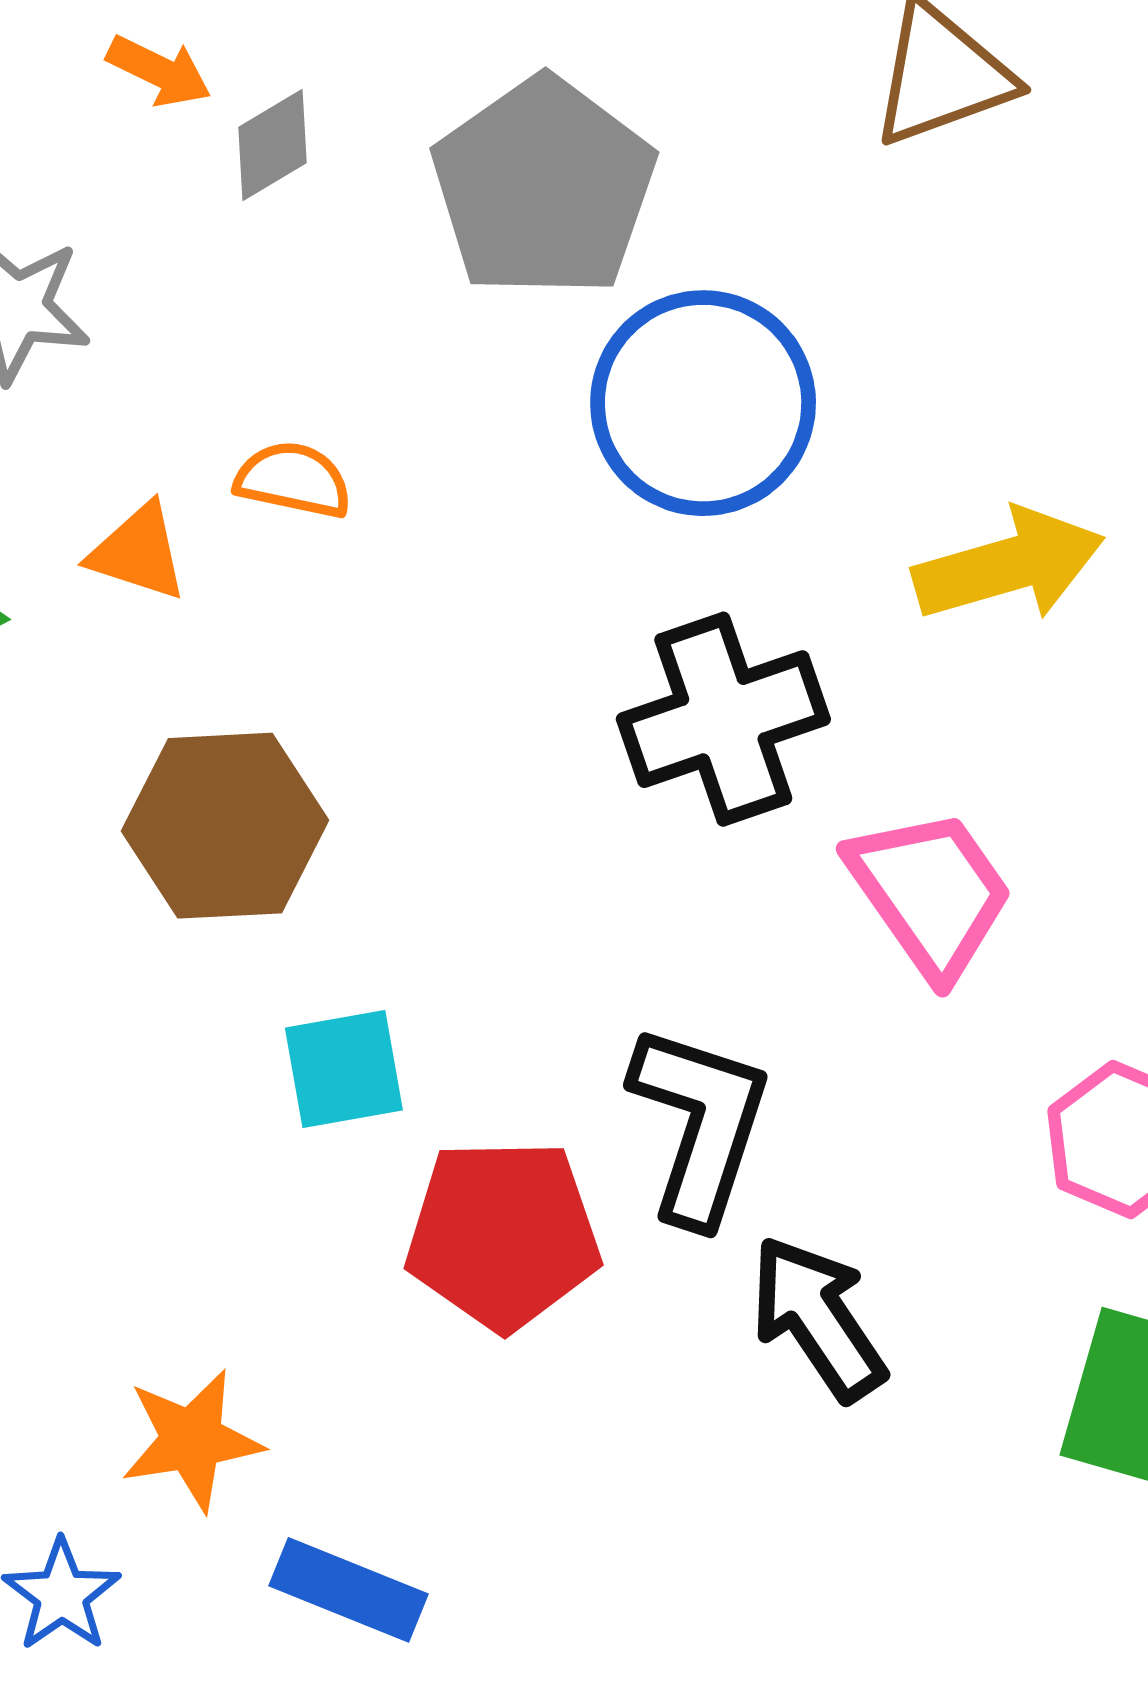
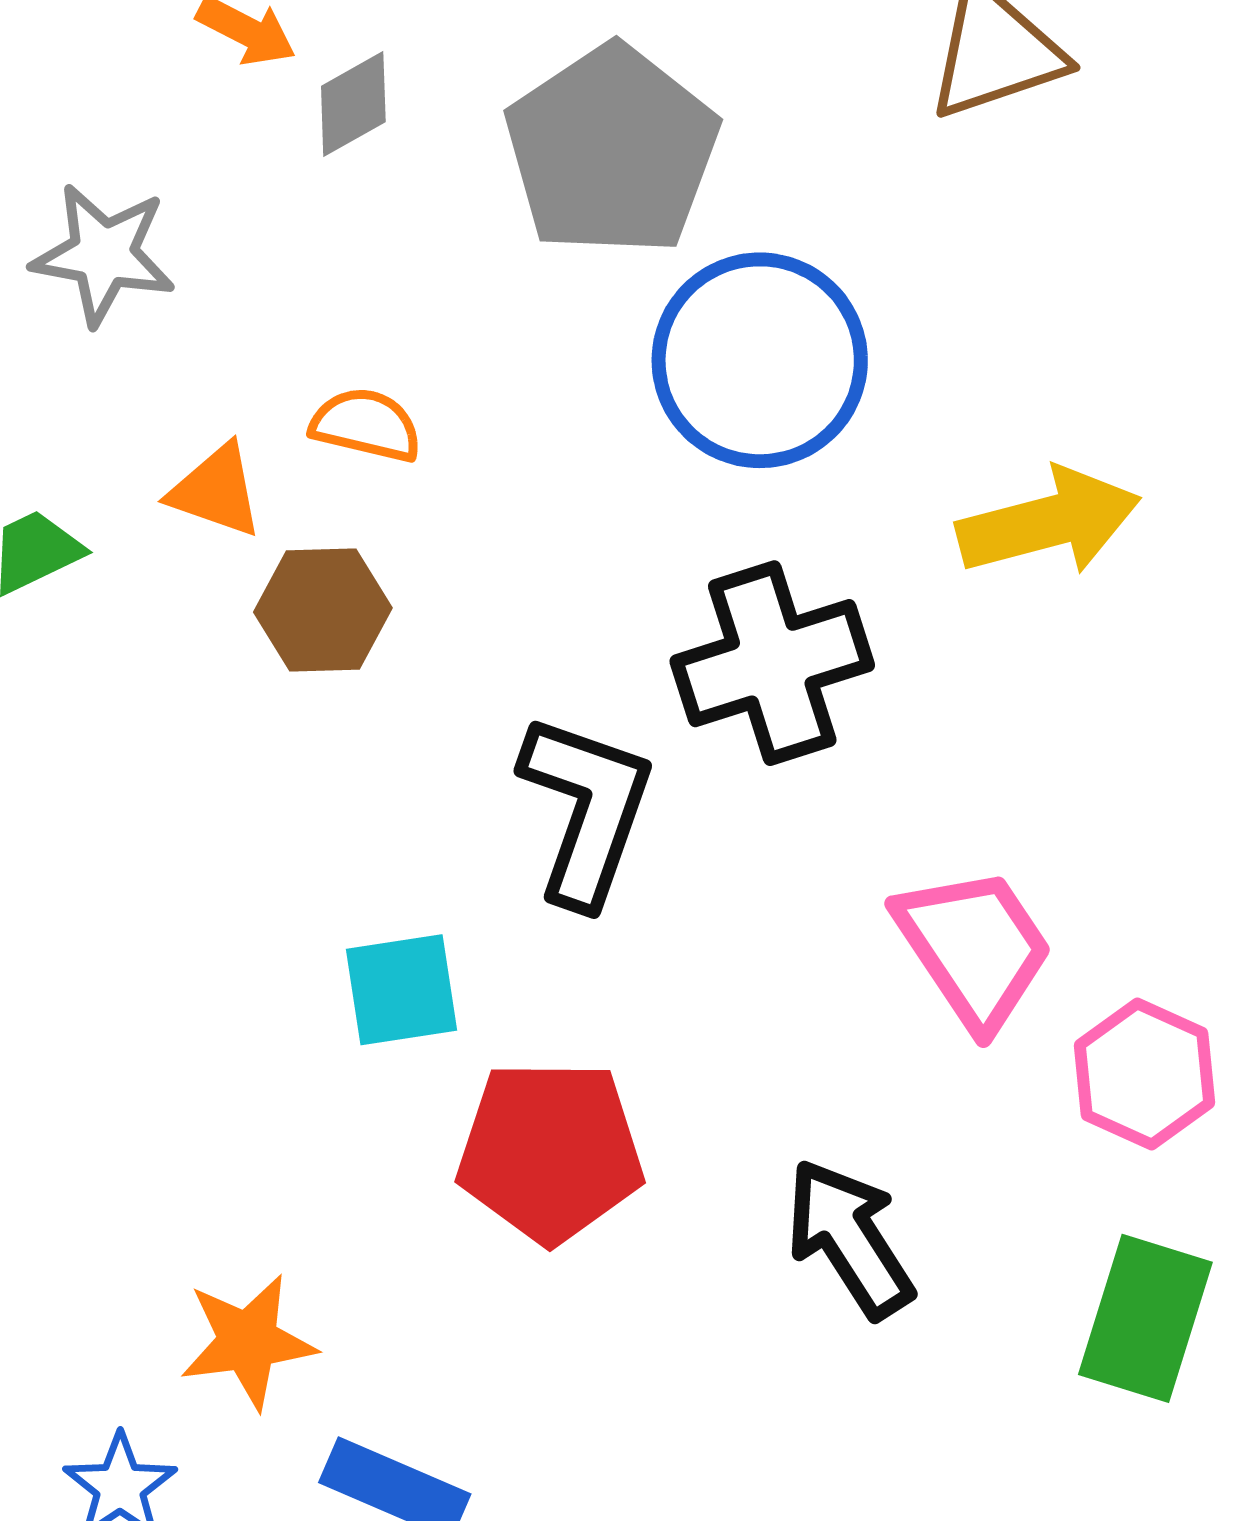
brown hexagon: (225, 826) -> (323, 610), moved, size x0.7
pink trapezoid: (930, 893) -> (974, 948), moved
black L-shape: (700, 1124) -> (586, 809), moved

